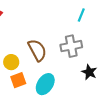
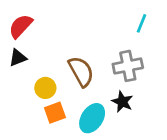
black star: (89, 72) -> (122, 102), moved

